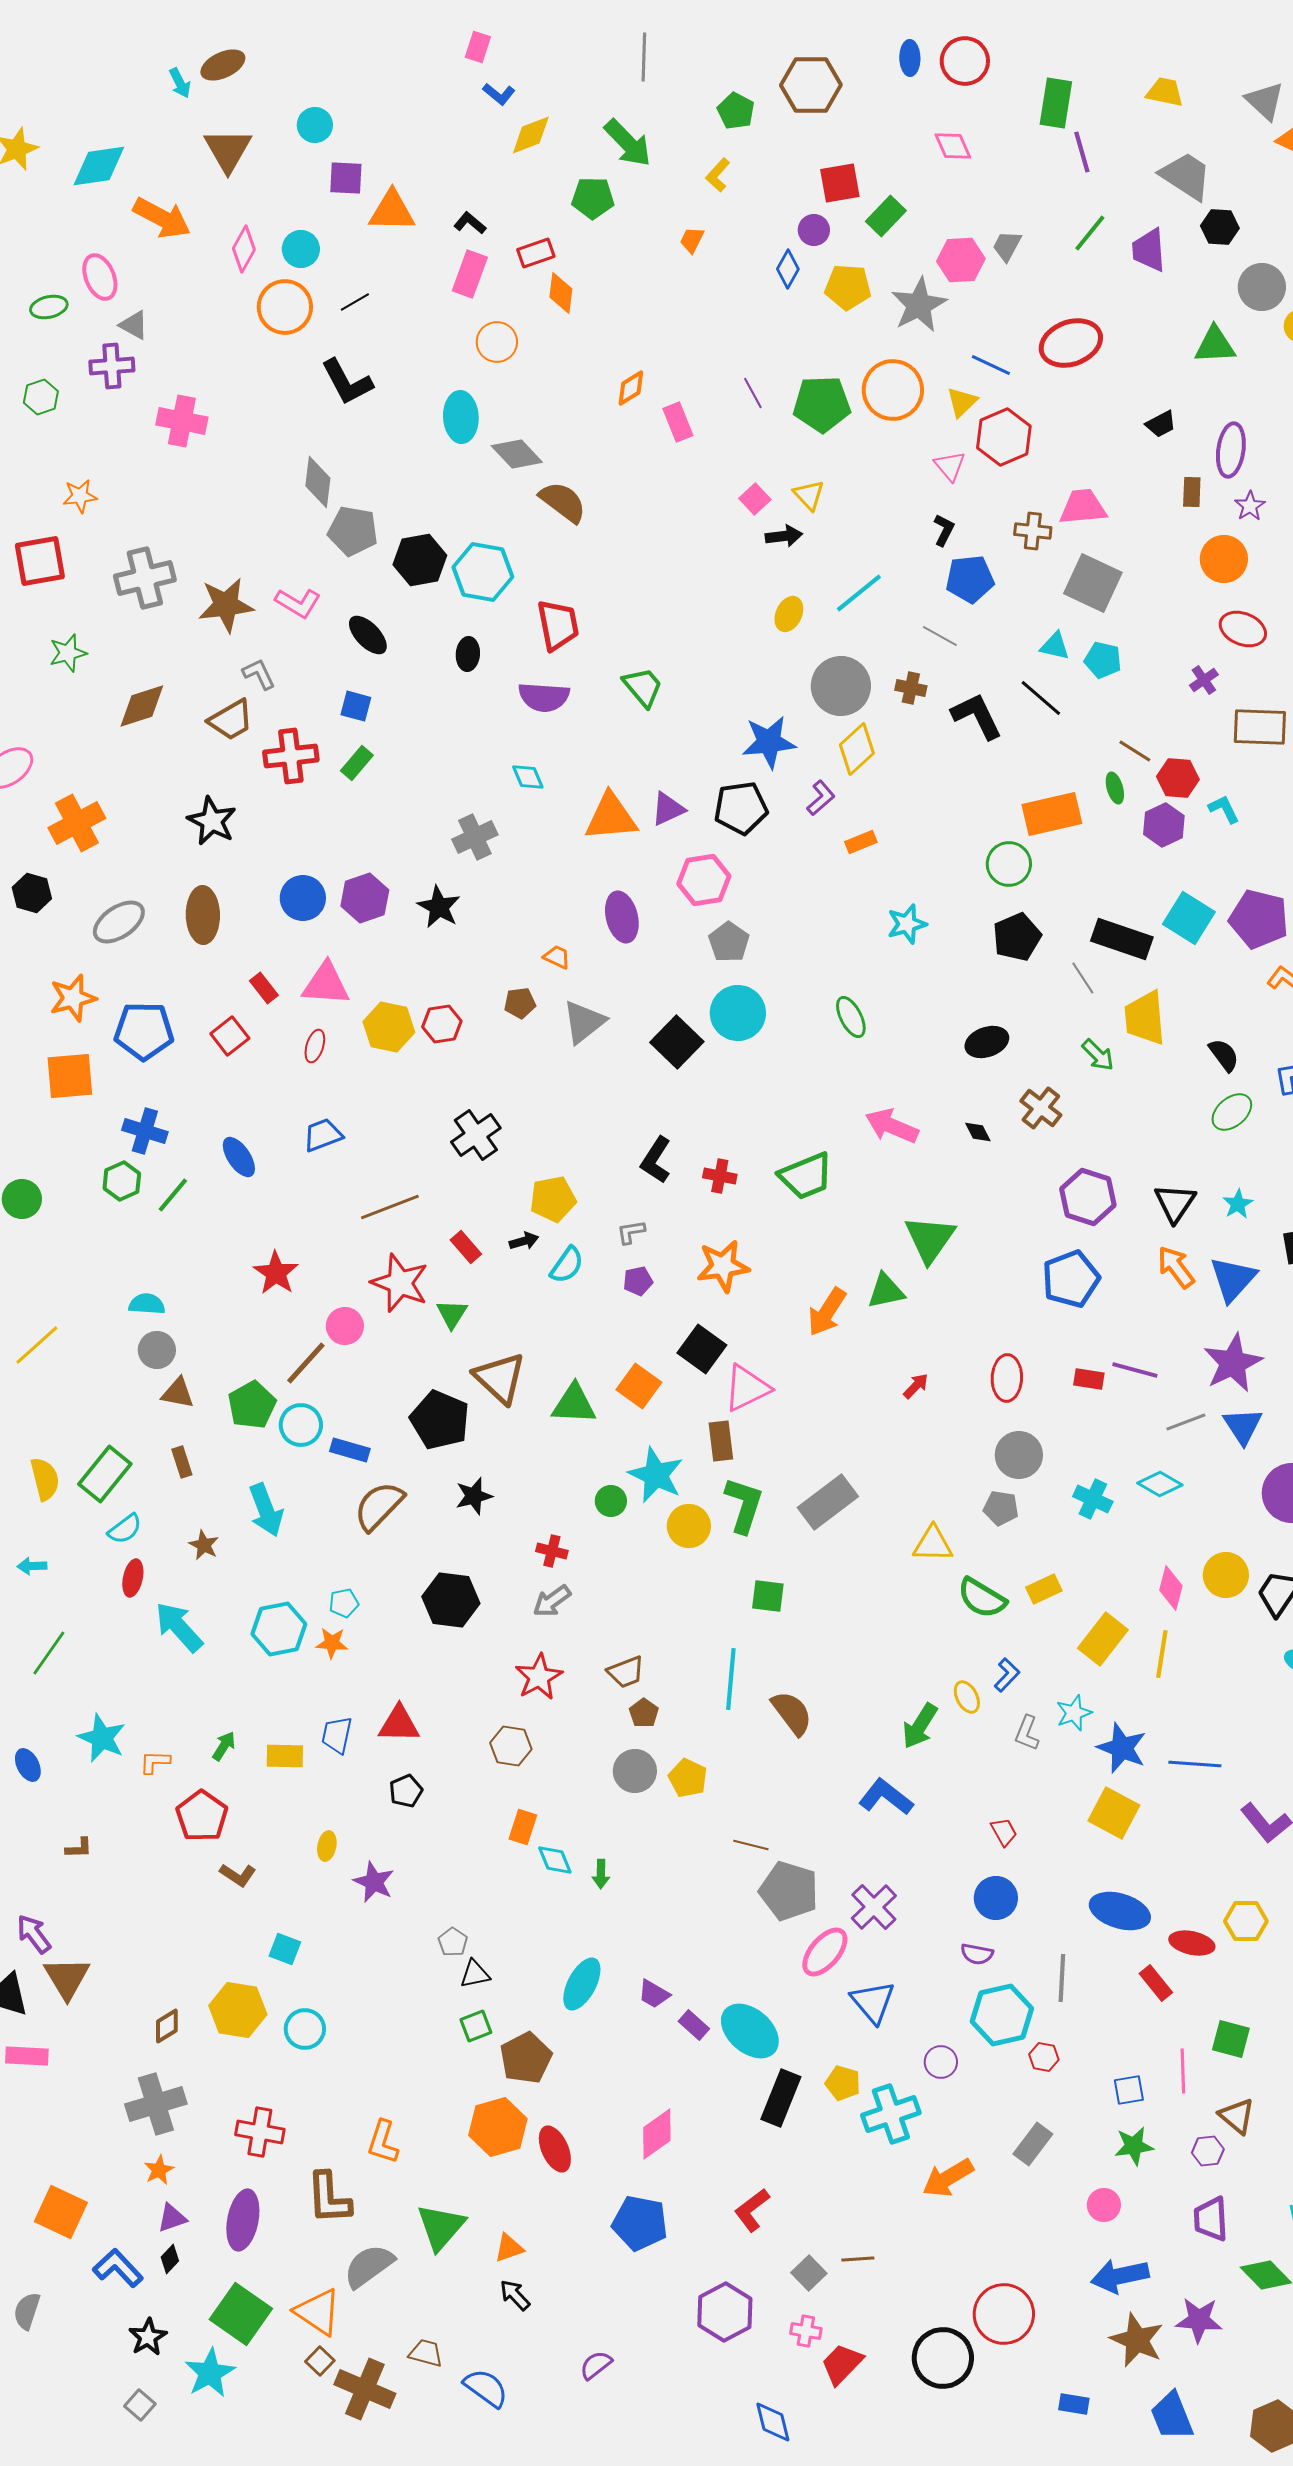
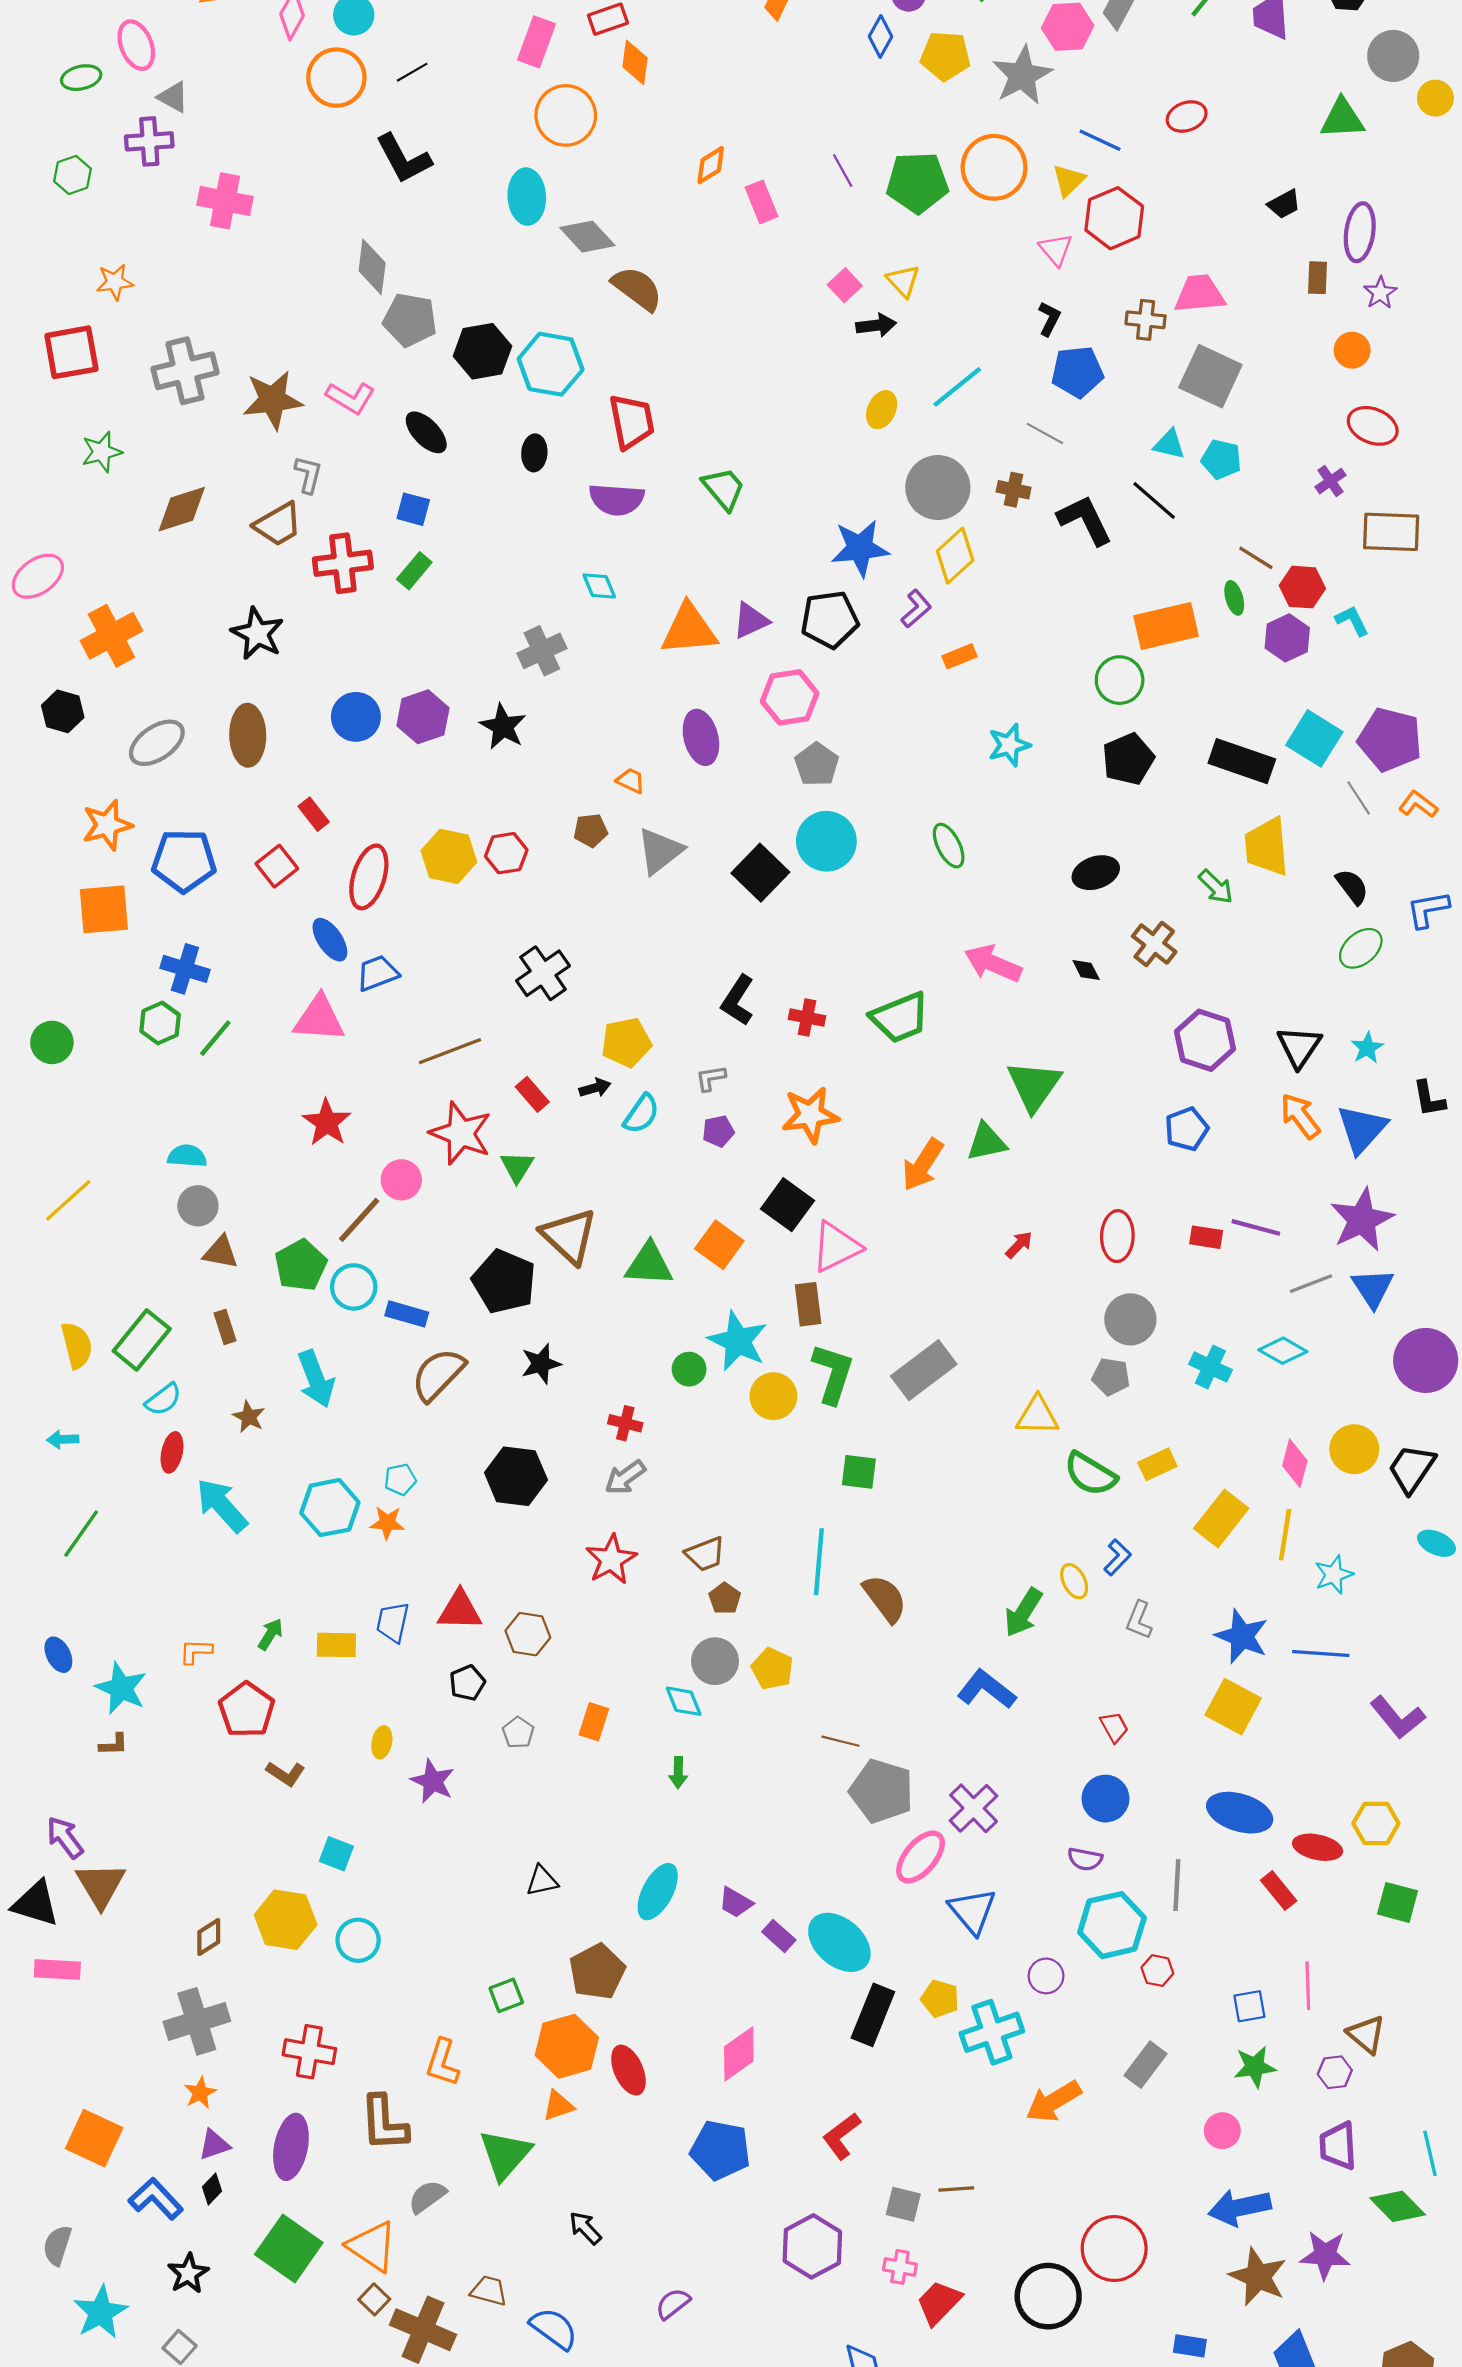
orange circle: (497, 342) -> (566, 115), size x1.4
red ellipse: (1071, 343) -> (1187, 117), size x0.6
orange circle: (1224, 559) -> (1352, 350), size x0.7
gray L-shape: (259, 674) -> (308, 475), turned 39
gray line: (1083, 978) -> (1359, 798), moved
pink triangle: (326, 984) -> (319, 1019), moved
red ellipse: (315, 1046) -> (369, 877), size x1.8
blue ellipse: (239, 1157) -> (330, 940), moved
blue pentagon: (1071, 1279) -> (1187, 1129), size x0.7
cyan star: (1074, 1713) -> (1334, 1575), moved
cyan star: (102, 1738) -> (121, 1688), moved
brown hexagon: (511, 1746) -> (528, 1634), moved
cyan diamond: (555, 1860) -> (684, 1701), moved
gray pentagon: (453, 1942) -> (518, 1733), moved
green square: (476, 2026) -> (506, 1995), moved
green square: (1231, 2039) -> (1398, 1902), moved
orange triangle: (509, 2248) -> (558, 2106), moved
gray semicircle: (369, 2266) -> (427, 2197), size x0.7
gray square: (809, 2273) -> (903, 2204), turned -32
cyan star: (210, 2373) -> (101, 2312), moved

